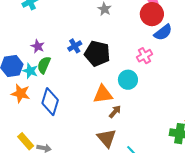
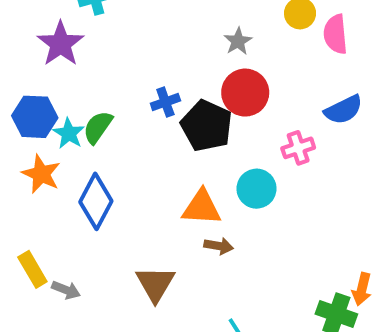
red circle: (152, 14) -> (245, 93), moved
purple star: (38, 46) -> (61, 44), moved, size x1.6
brown arrow: (115, 112) -> (219, 246), turned 48
brown triangle: (107, 138) -> (155, 284), moved

